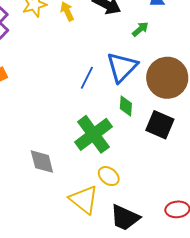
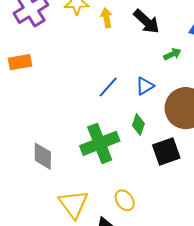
blue triangle: (122, 67) -> (145, 86), size x0.6
black square: (160, 125) -> (166, 152), turned 32
yellow ellipse: (109, 176) -> (125, 200), moved

